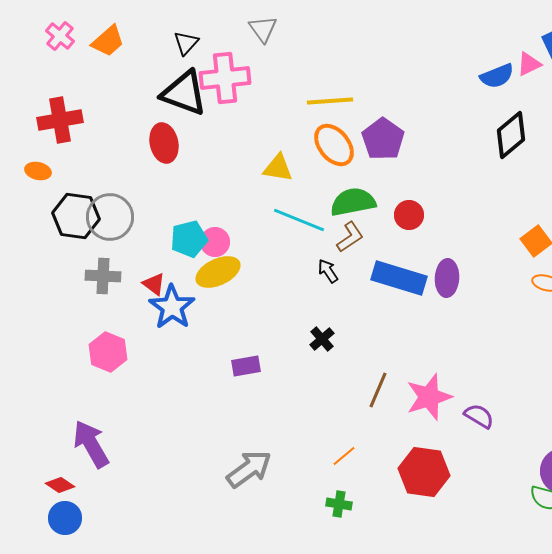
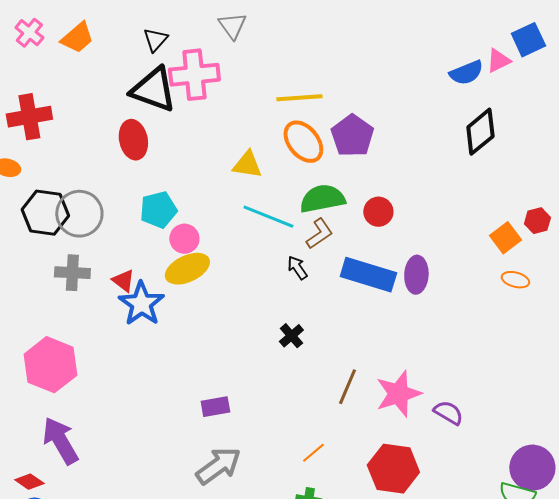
cyan pentagon: (189, 239) -> (158, 210), moved
pink hexagon: (108, 352) -> (50, 365), moved, size x1.4
purple rectangle: (246, 366) -> (215, 407), moved

